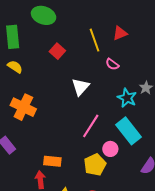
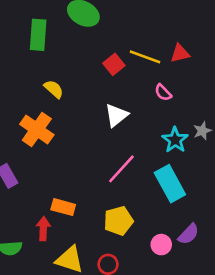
yellow line: (94, 40) -> (145, 57), turned -60
red square: (57, 51) -> (114, 64), moved
yellow semicircle: (15, 67) -> (54, 89), moved
pink circle: (110, 149) -> (161, 245), moved

